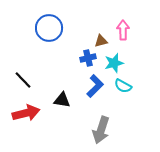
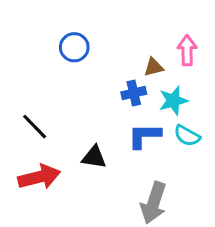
blue circle: (49, 28) -> (74, 47), size x0.7
blue L-shape: (95, 86) -> (144, 136), turned -135

